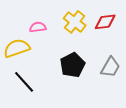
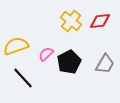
pink semicircle: (38, 27) -> (46, 54), moved, turned -35

